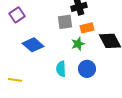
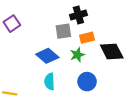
blue diamond: (33, 45) -> (47, 56), moved
cyan semicircle: (61, 69) -> (49, 82), moved

